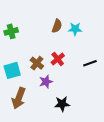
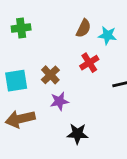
red cross: (58, 59) -> (89, 63), moved
brown arrow: (19, 98) -> (20, 119), turned 50

